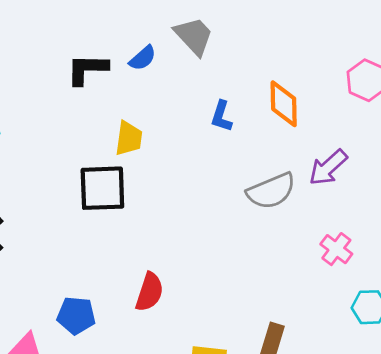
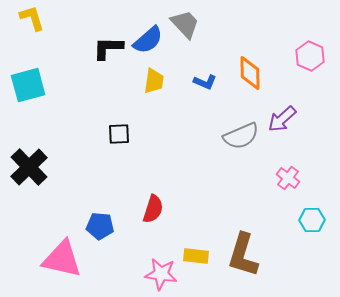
blue semicircle: (143, 58) -> (148, 40), size x1.5
blue L-shape: (221, 116) -> (205, 82), turned -85
yellow trapezoid: (129, 138) -> (154, 81), moved
black square: (102, 188) -> (119, 134), size x0.6

